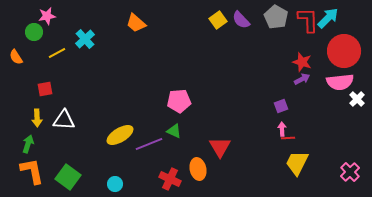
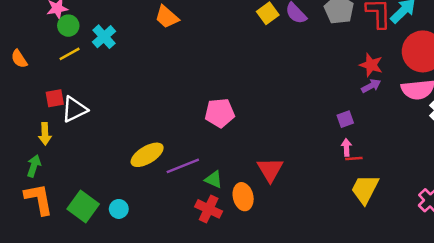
green circle: (34, 32) -> (68, 26), moved
white triangle: (64, 120) -> (74, 109), moved, turned -30
green triangle: (174, 131) -> (214, 179), moved
cyan circle: (115, 184) -> (119, 209), moved

